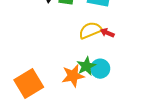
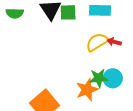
green star: (86, 66) -> (99, 78), turned 30

